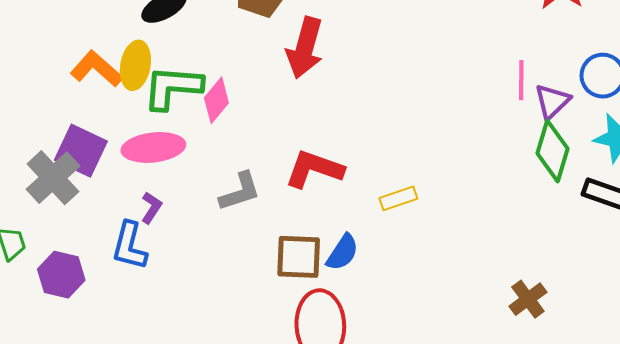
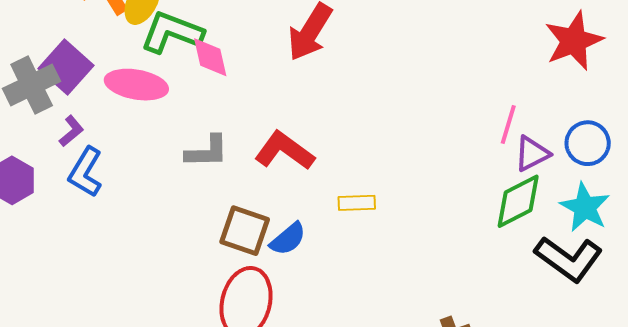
pink diamond: (216, 100) -> (210, 57), turned -69
green diamond: (553, 151) -> (518, 201), turned 30
purple L-shape: (151, 208) -> (71, 131), moved

